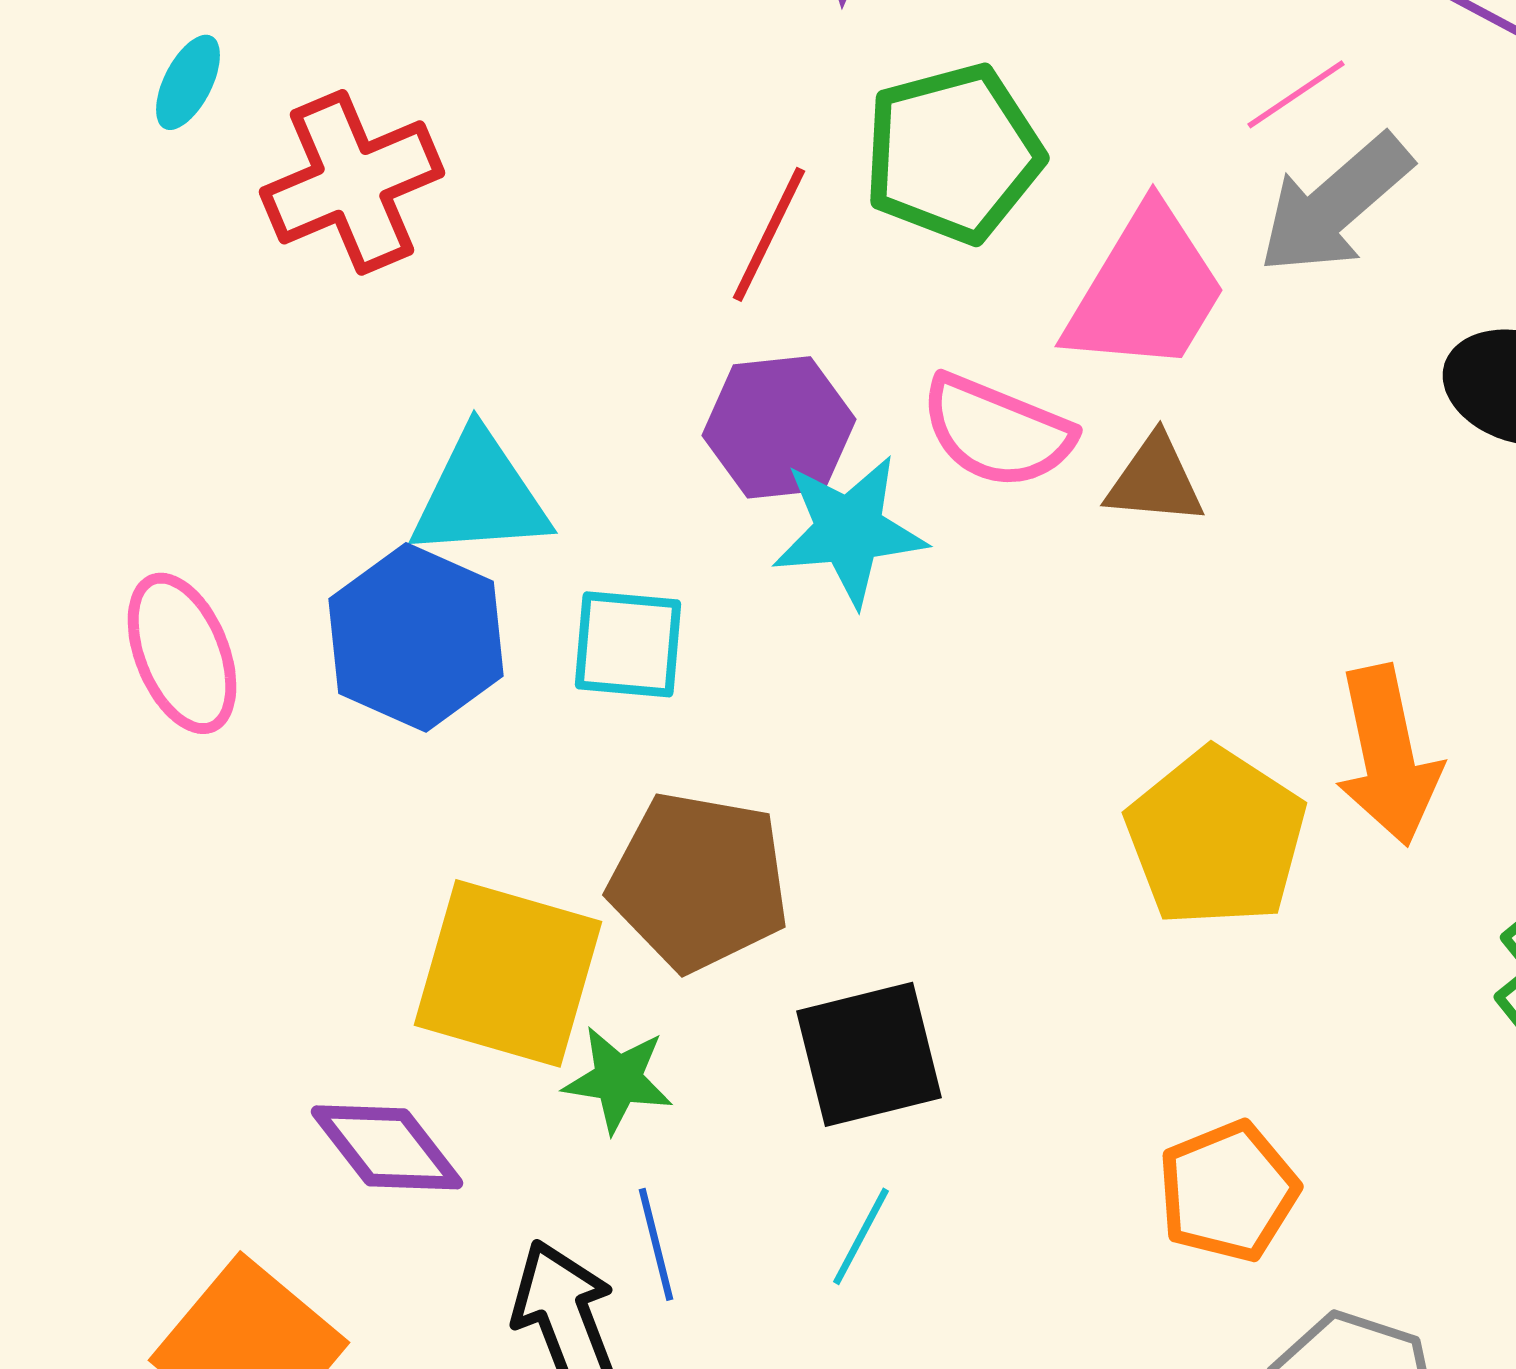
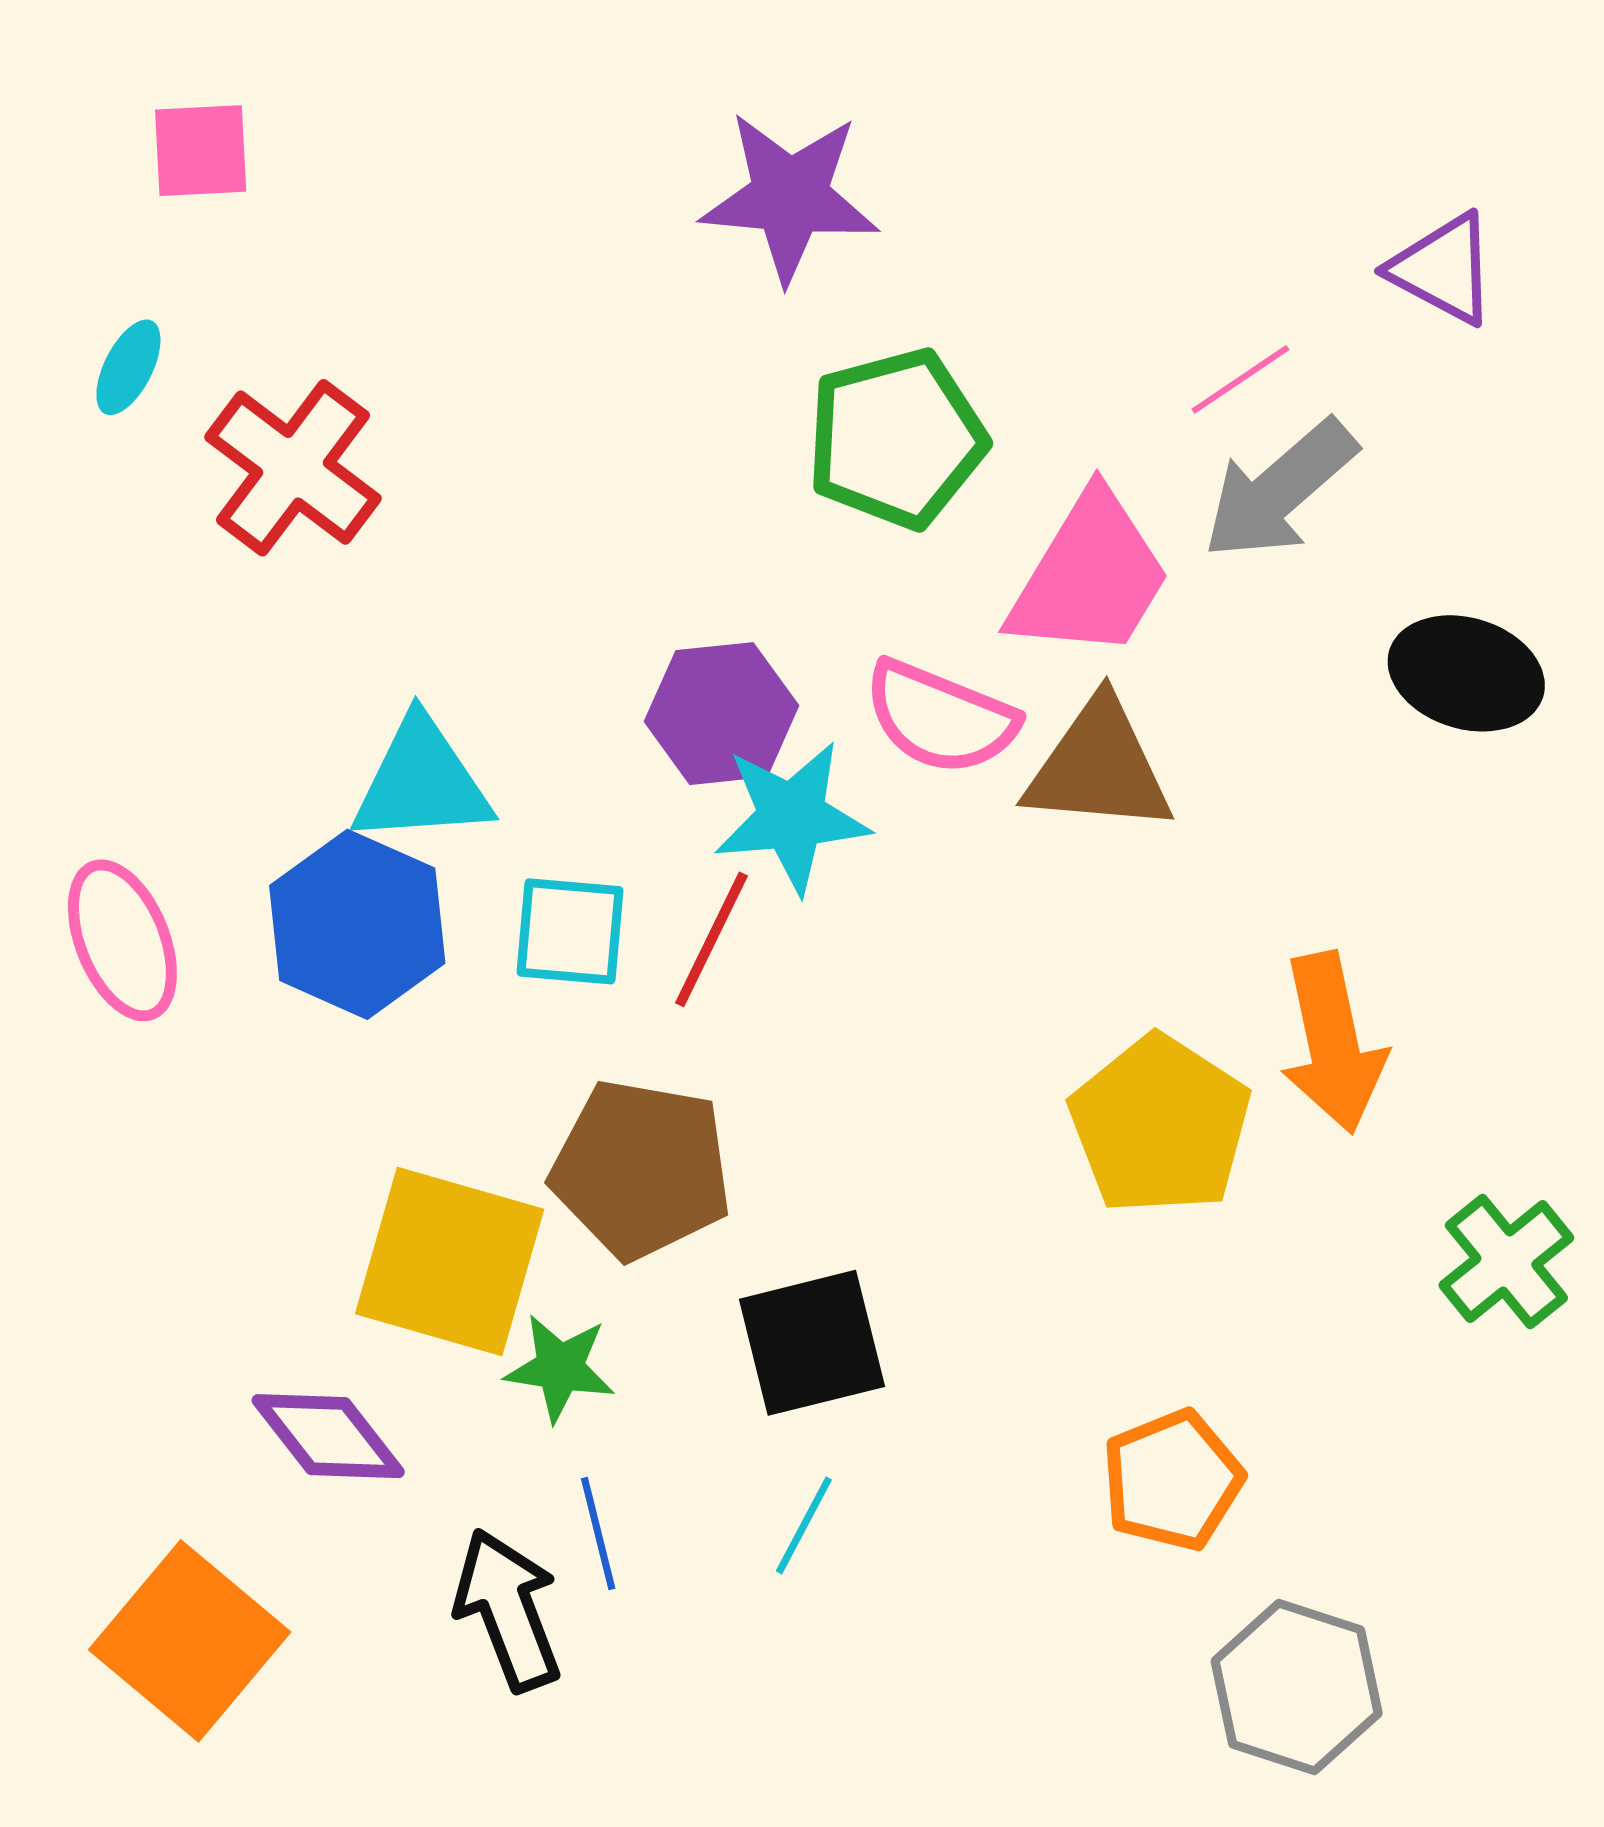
red cross: (352, 182) -> (293, 468), turned -30
red line: (769, 234) -> (712, 939), moved
brown triangle: (1155, 480) -> (1099, 767), size x1.5

